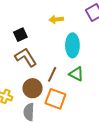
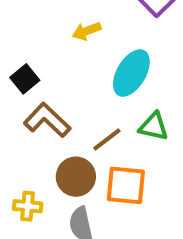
cyan ellipse: (72, 45) -> (131, 73), turned 45
brown line: (52, 74) -> (107, 140), turned 42

